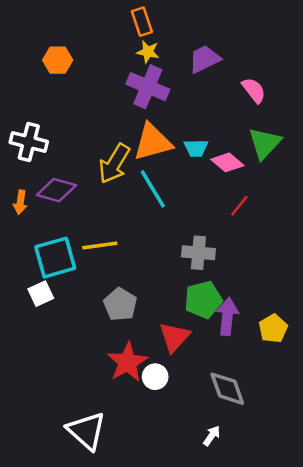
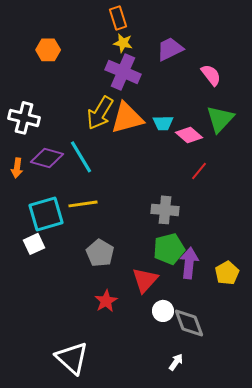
yellow arrow: (114, 164) -> (100, 113), moved
cyan line: (153, 189) -> (81, 157), moved
red star: (127, 362) -> (106, 301), size x0.7
white circle: (155, 377) -> (163, 311), moved

